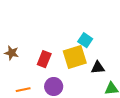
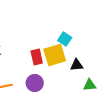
red rectangle: (44, 59) -> (37, 57), moved, turned -35

